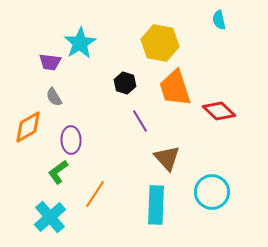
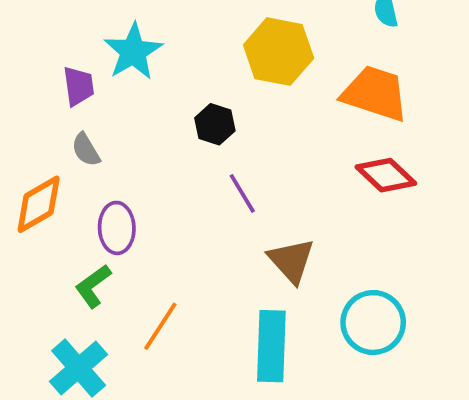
purple trapezoid: (50, 62) -> (79, 86), turned -105
orange trapezoid: (175, 88) -> (375, 93), moved, turned 126

